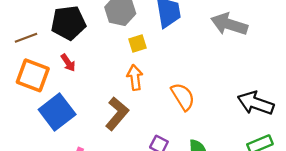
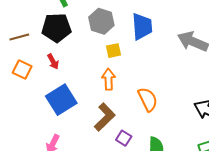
orange square: (33, 75) -> (22, 69), size x0.7
blue square: (57, 112) -> (61, 100), moved
brown L-shape: (117, 114) -> (105, 117), moved

